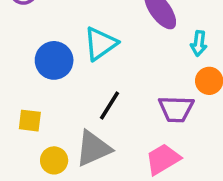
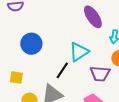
cyan triangle: (101, 44) -> (79, 52), moved

